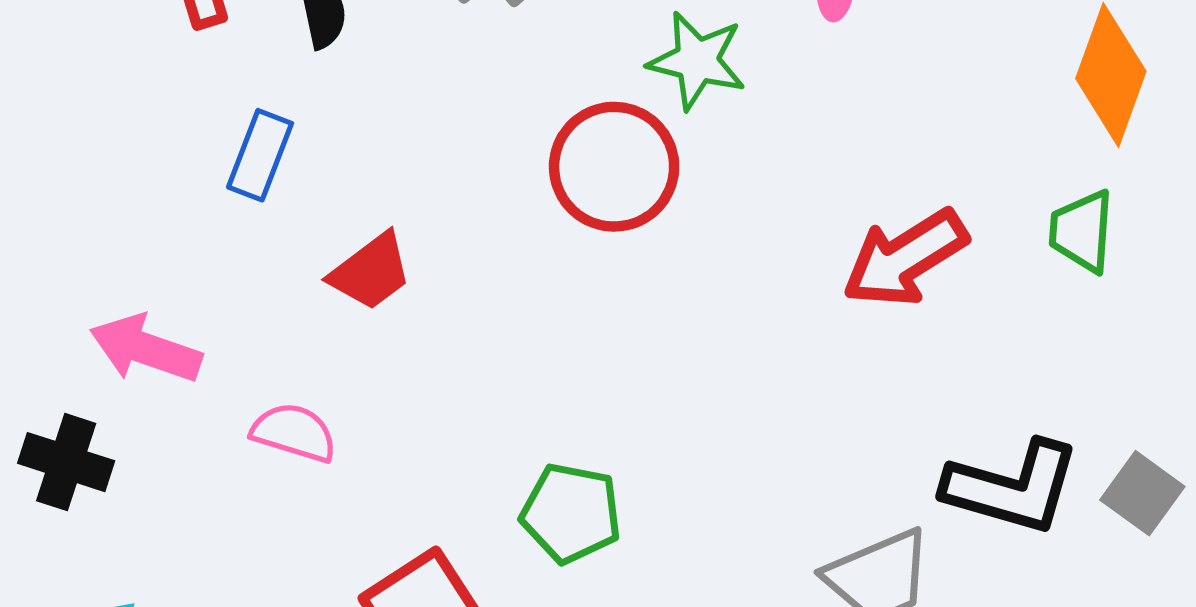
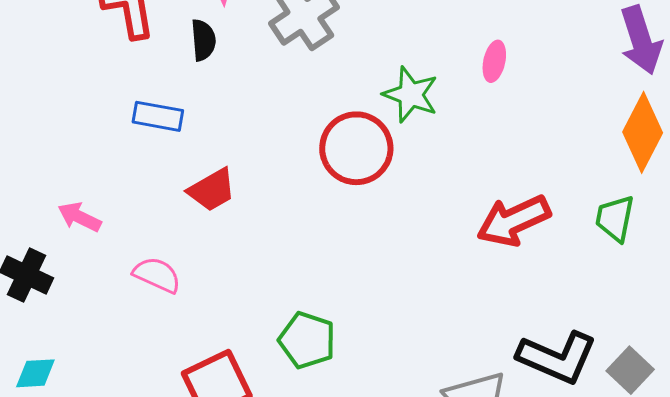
blue rectangle: (260, 155) -> (158, 116), turned 72
pink arrow: (146, 349) -> (79, 217), size x0.7

